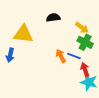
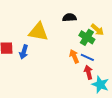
green cross: (85, 42) -> (87, 37), moved
red arrow: (85, 70) -> (88, 72), moved

